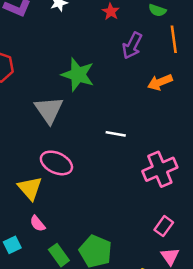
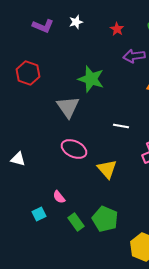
purple arrow: (132, 46) -> (134, 56), turned 55
yellow triangle: (30, 188) -> (107, 169), moved

